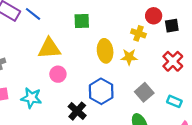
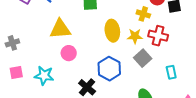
red cross: (173, 61) -> (158, 36), moved, turned -30
gray square: (144, 92) -> (143, 58), moved
cyan rectangle: (174, 101) -> (171, 72), moved, turned 56

